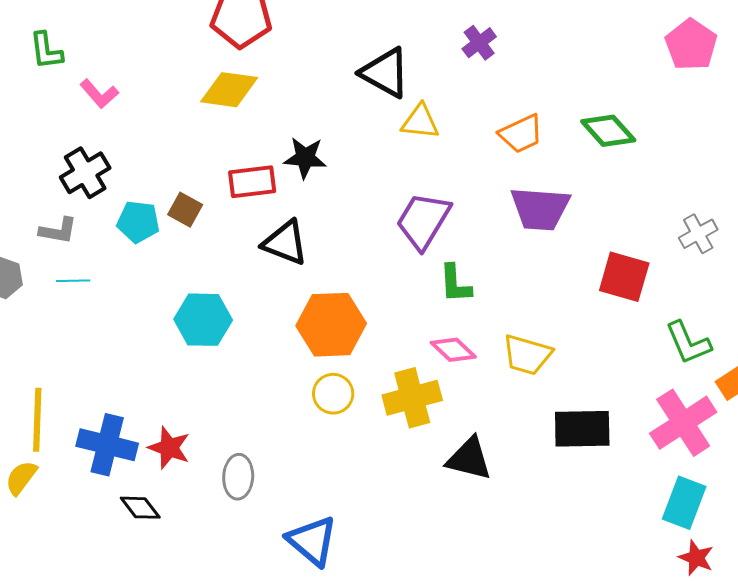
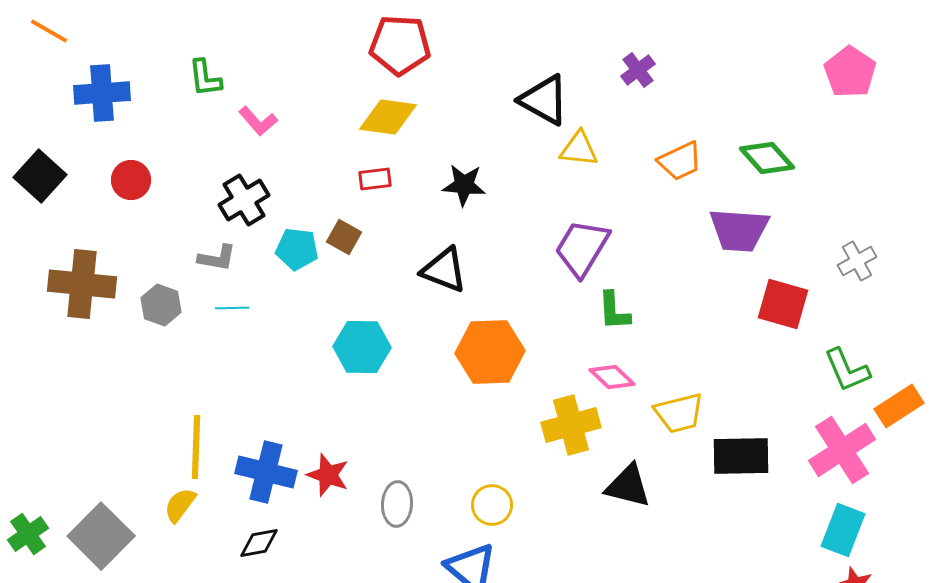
red rectangle: (252, 182) -> (375, 179), moved, size x0.7
purple trapezoid: (540, 209) -> (739, 230), moved
yellow trapezoid: (527, 355) -> (679, 413), moved, turned -30
yellow circle: (333, 394) -> (492, 505), moved
black diamond: (140, 508) -> (259, 543), moved, turned -63

